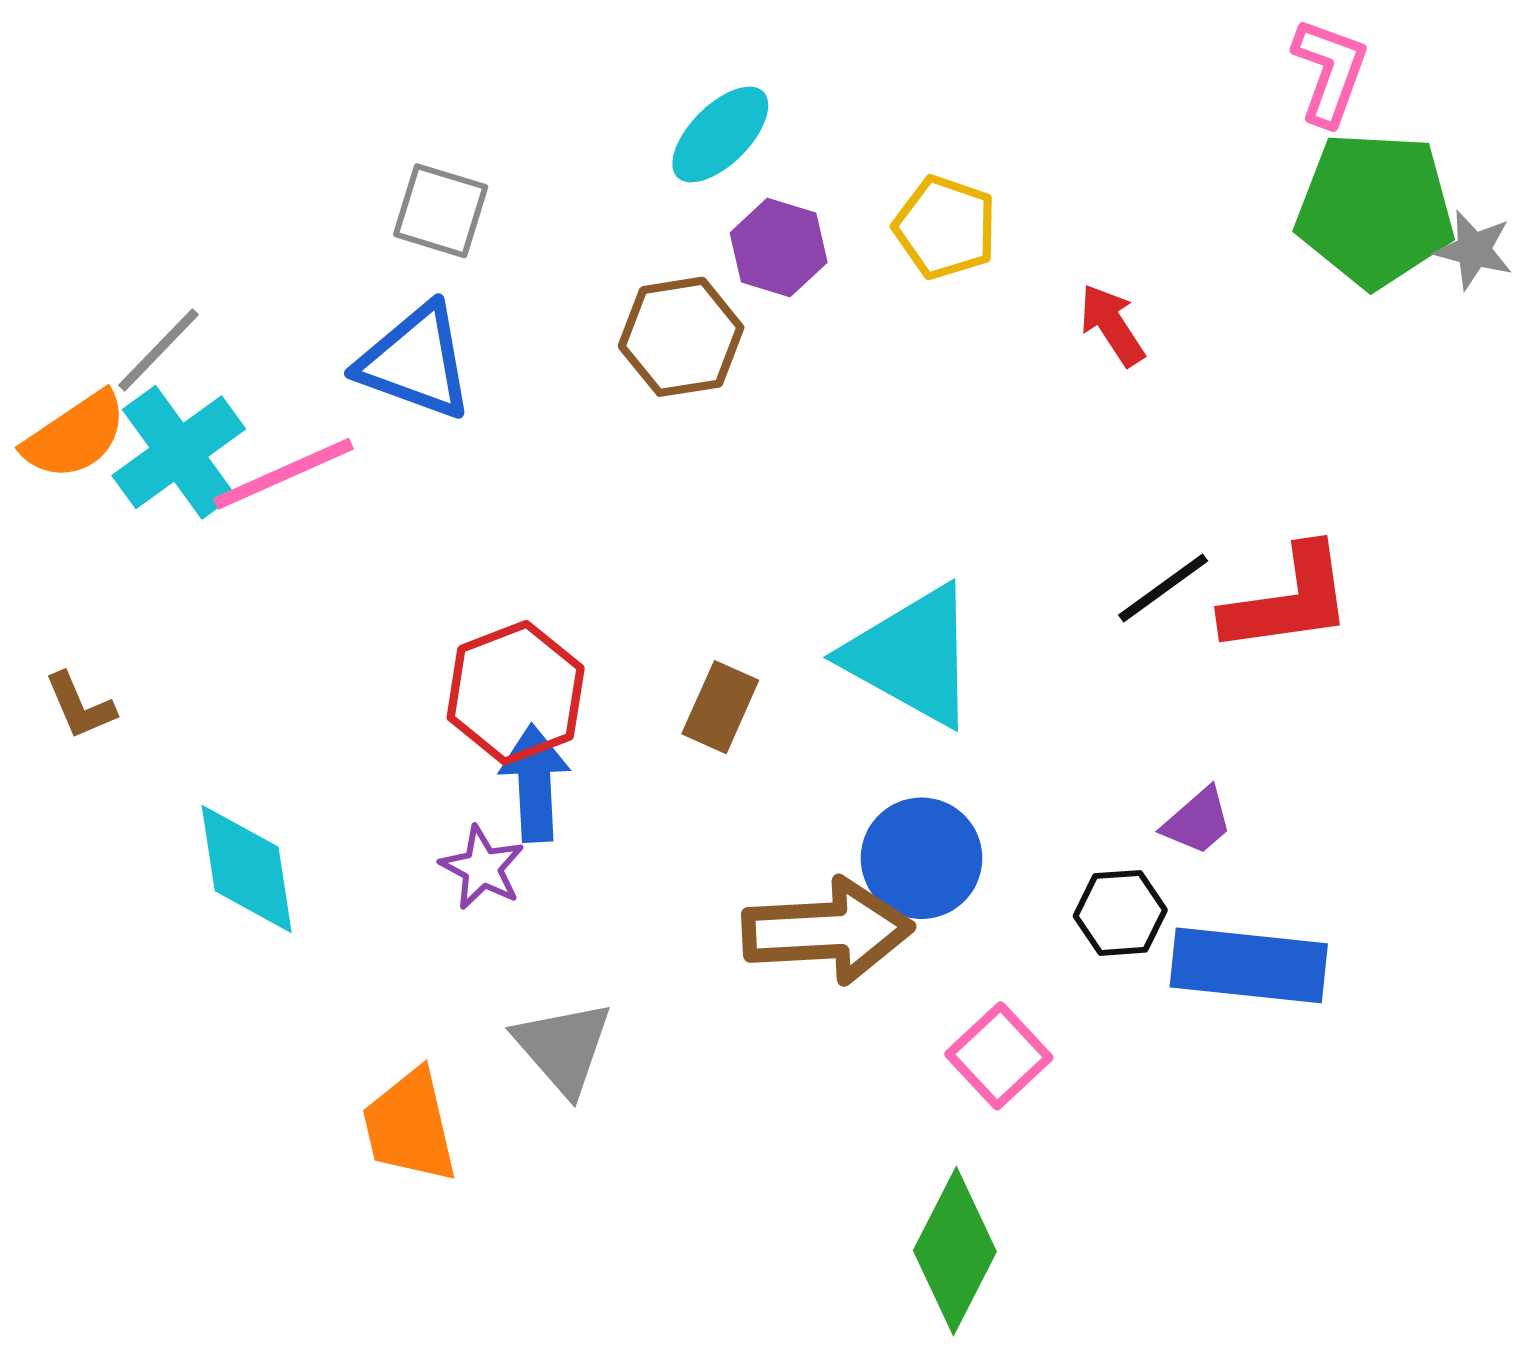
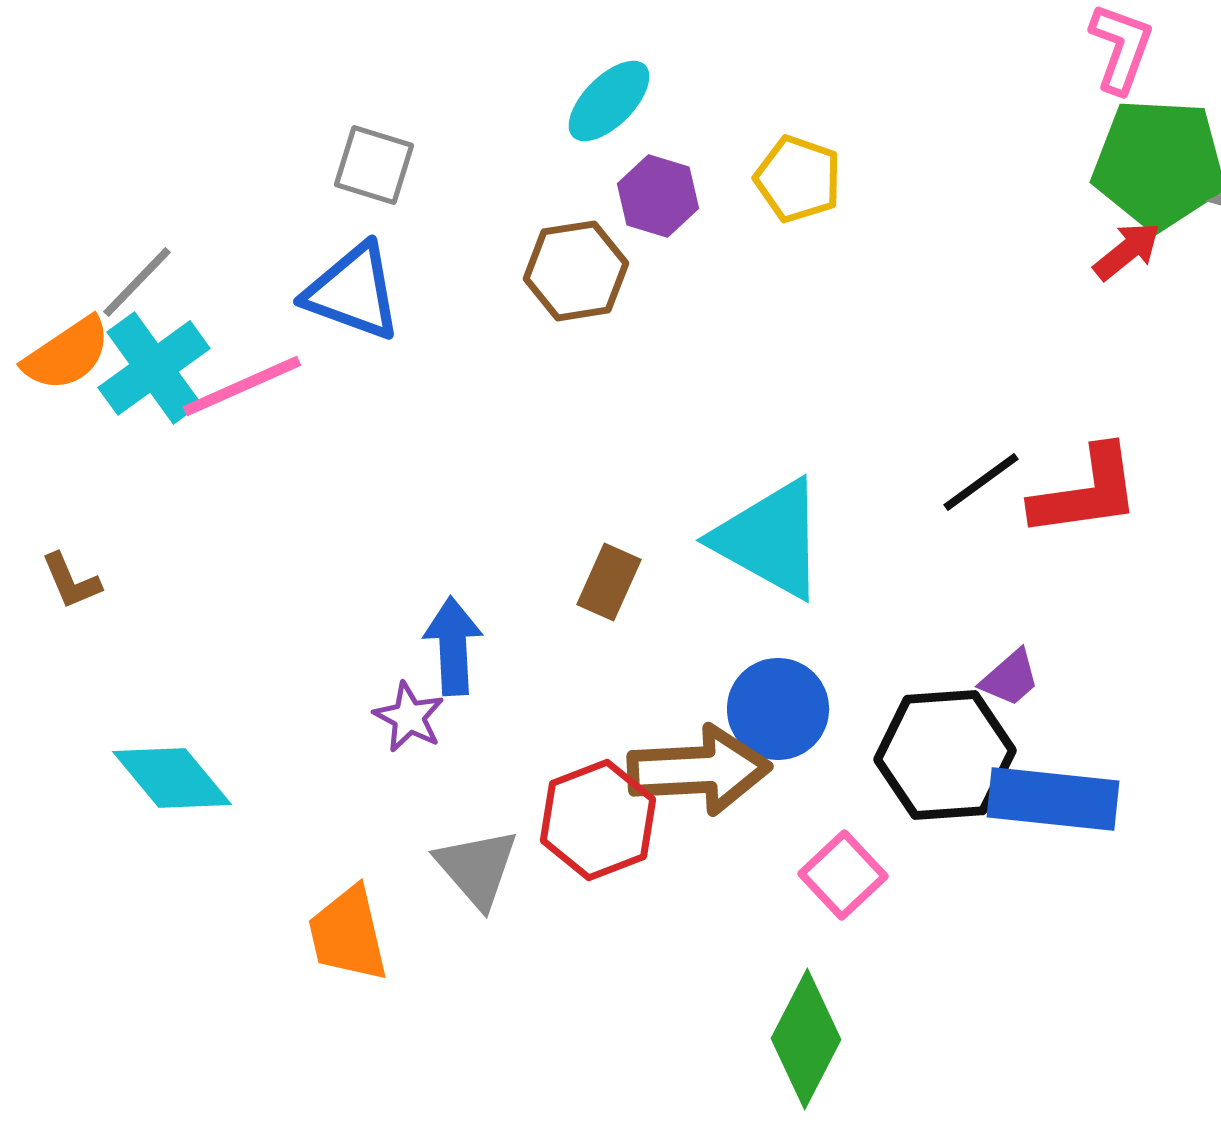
red arrow: (1112, 325) -> (1127, 251), moved, turned 84
red hexagon: (516, 693) -> (598, 820), moved
cyan diamond: (247, 869) -> (172, 778), moved, turned -31
black hexagon: (1120, 913) -> (945, 755), size x1.8

